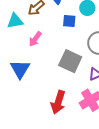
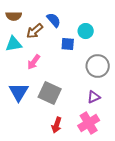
gray square: (70, 61) -> (50, 93), moved
red arrow: (58, 102) -> (57, 125), size x0.7

